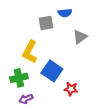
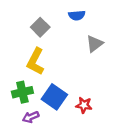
gray square: (46, 23) -> (40, 27), moved, turned -35
blue square: (52, 71) -> (54, 97), moved

